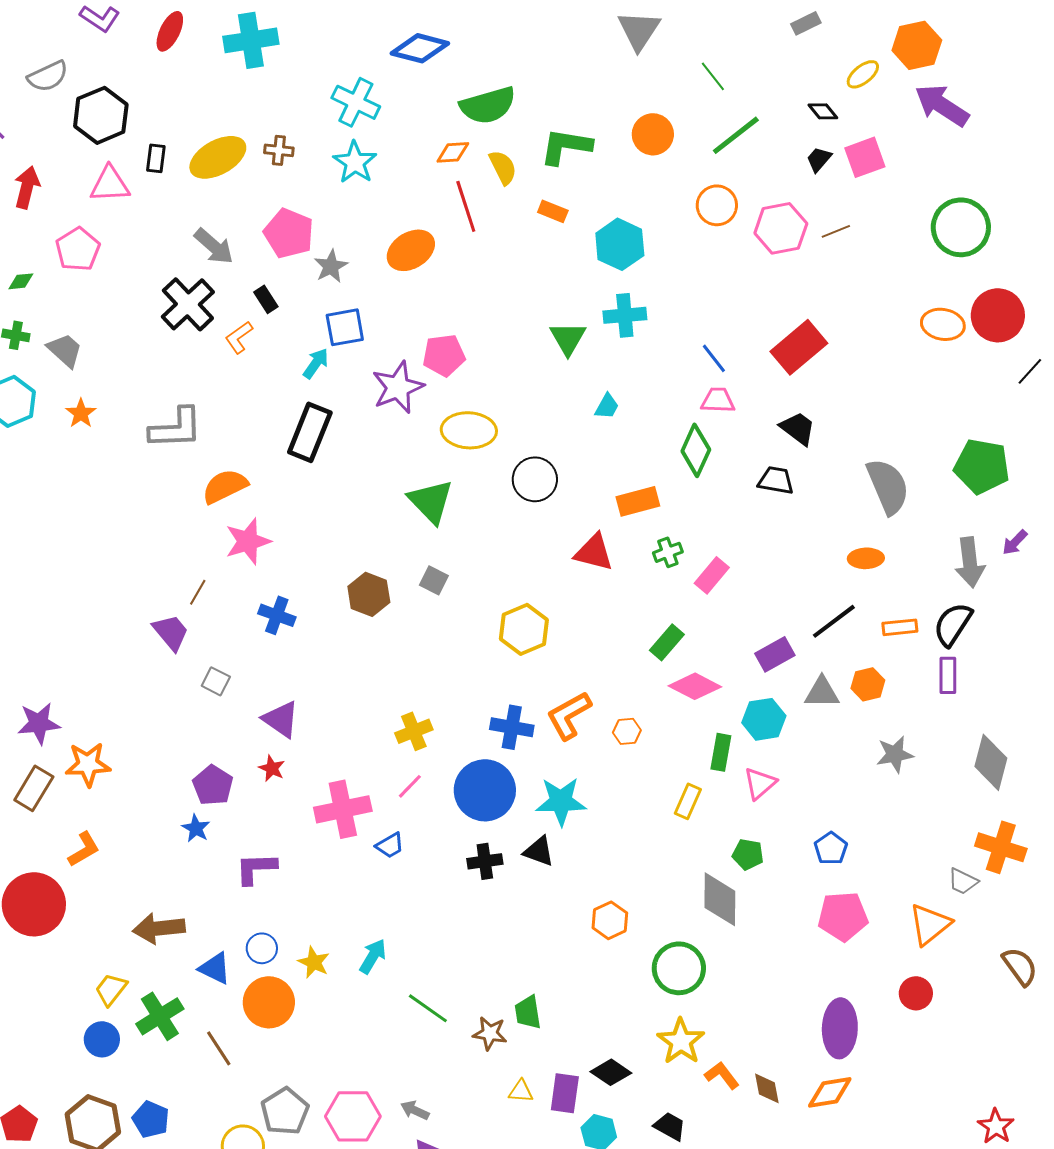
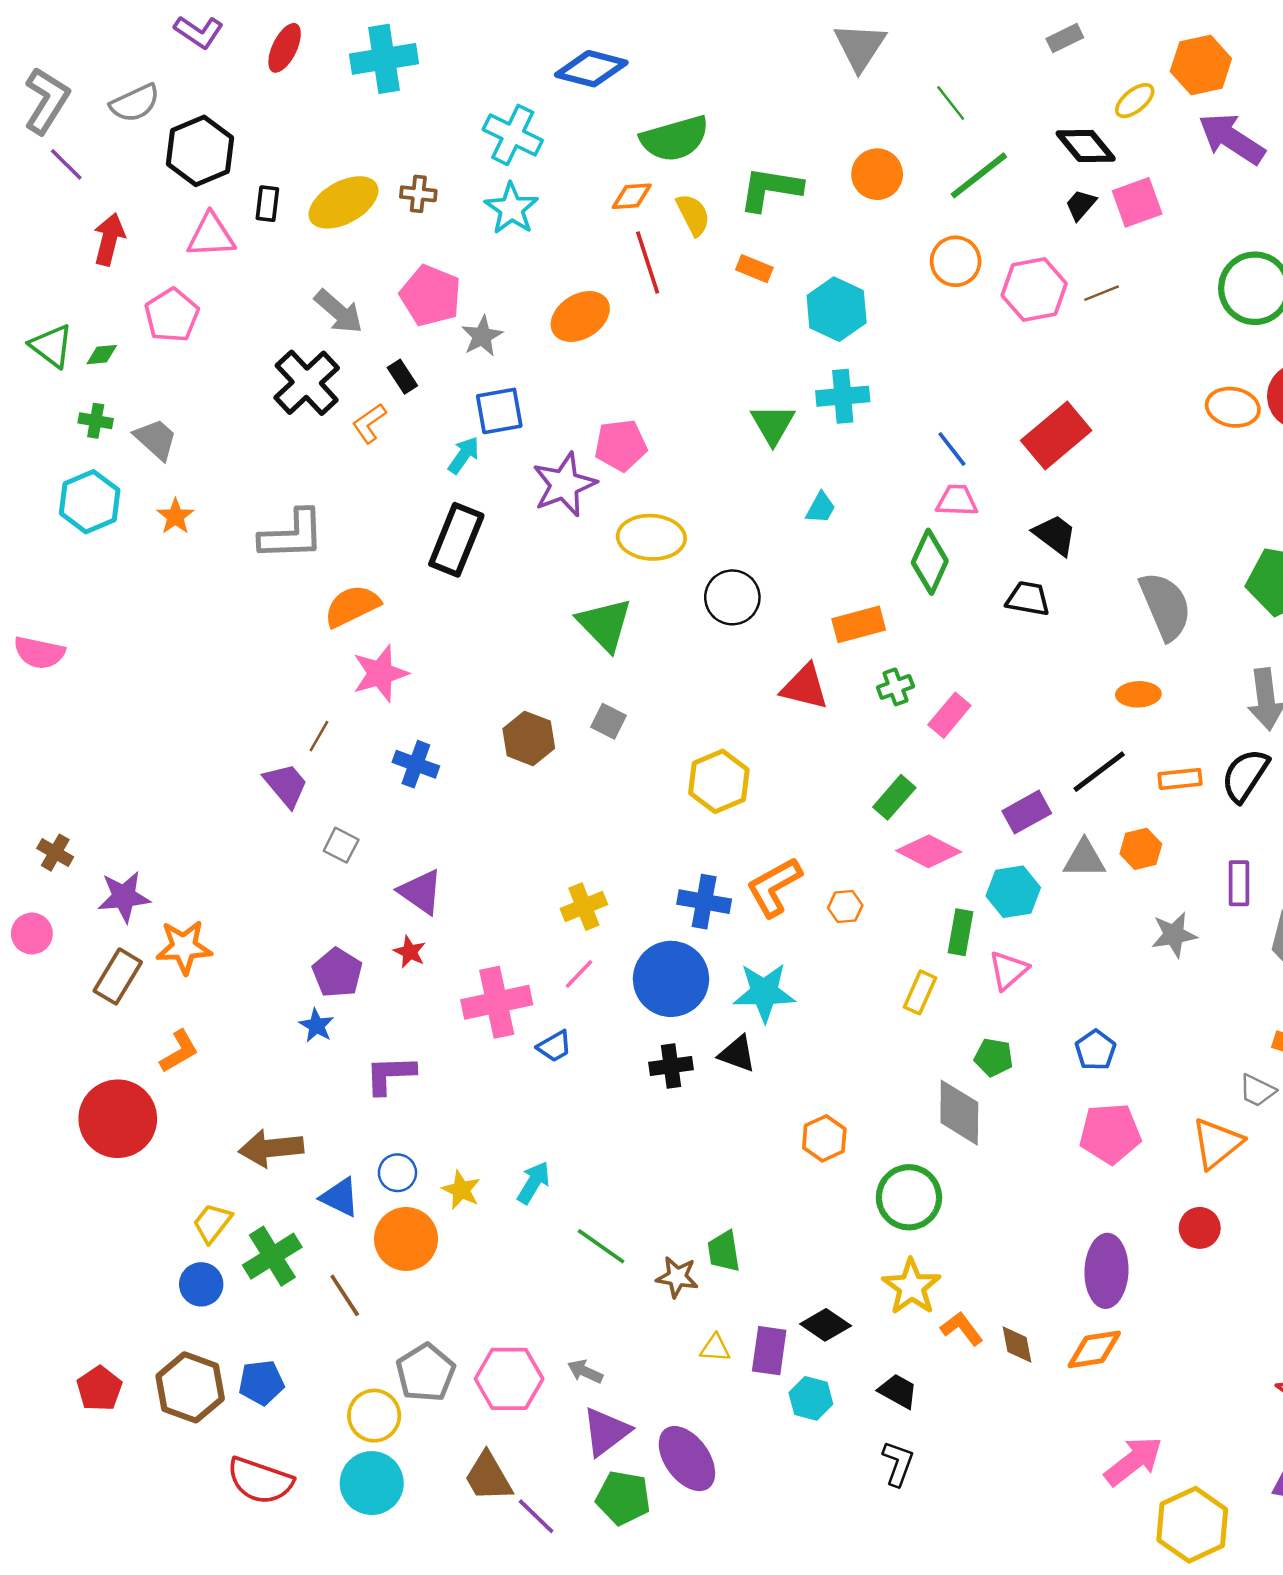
black diamond: (823, 111) -> (1086, 146), size x1.6
purple rectangle: (948, 675) -> (1239, 883), moved
blue pentagon: (151, 1119) -> (261, 1382), turned -30

